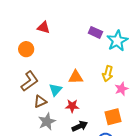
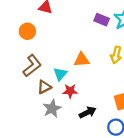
purple rectangle: (95, 32) -> (102, 20), moved
red star: (72, 106) -> (70, 91), moved

